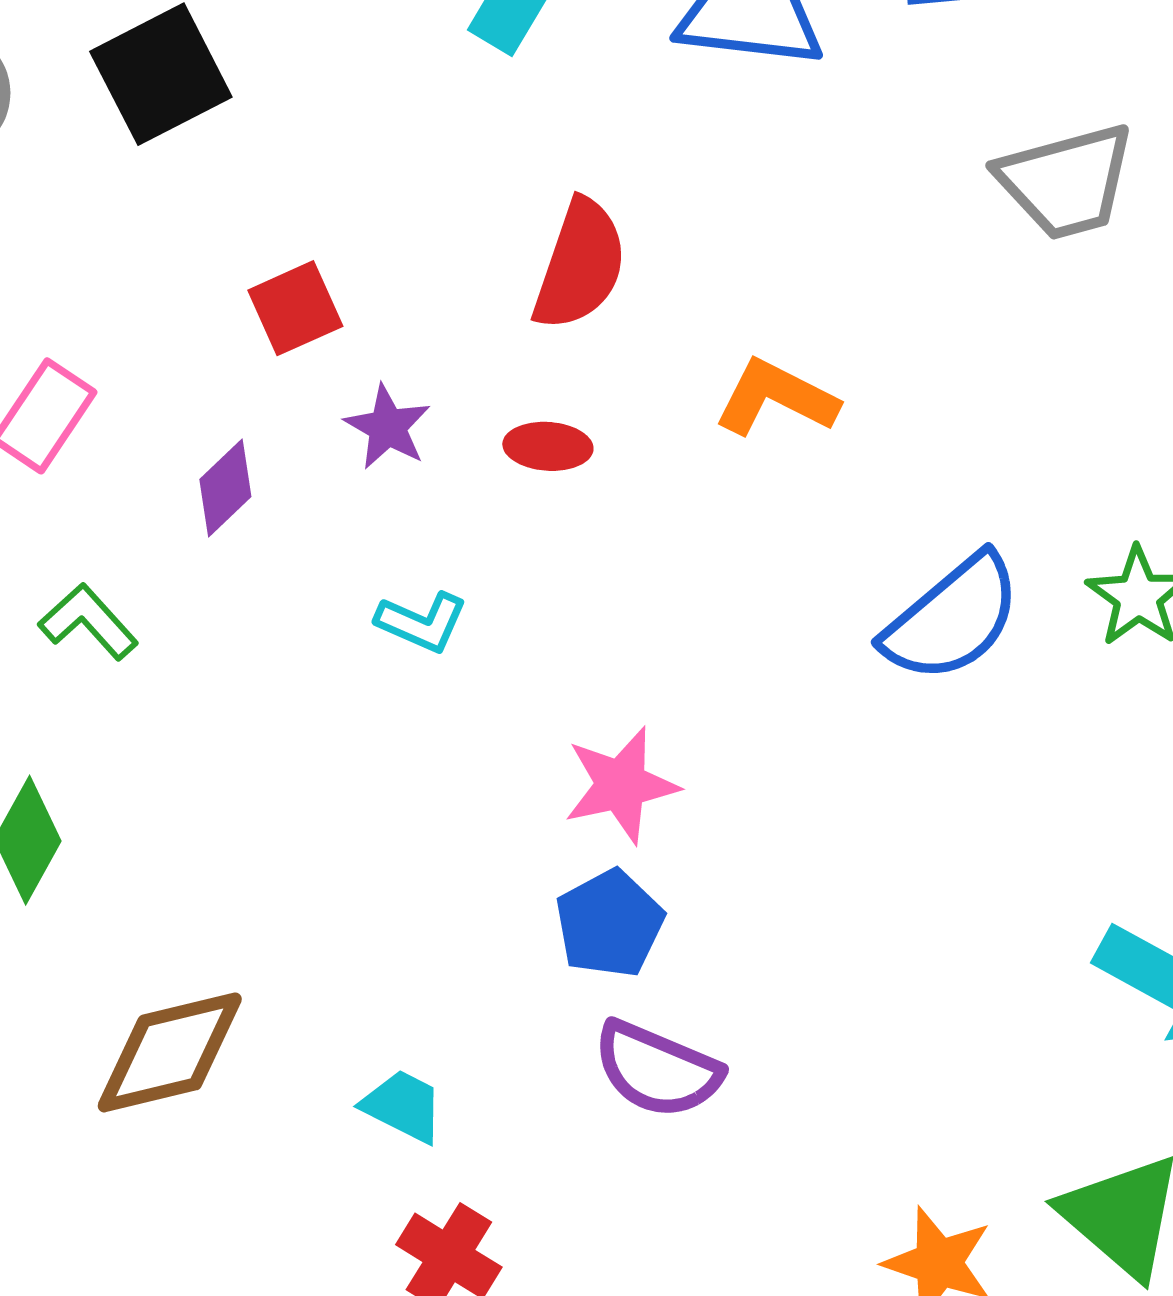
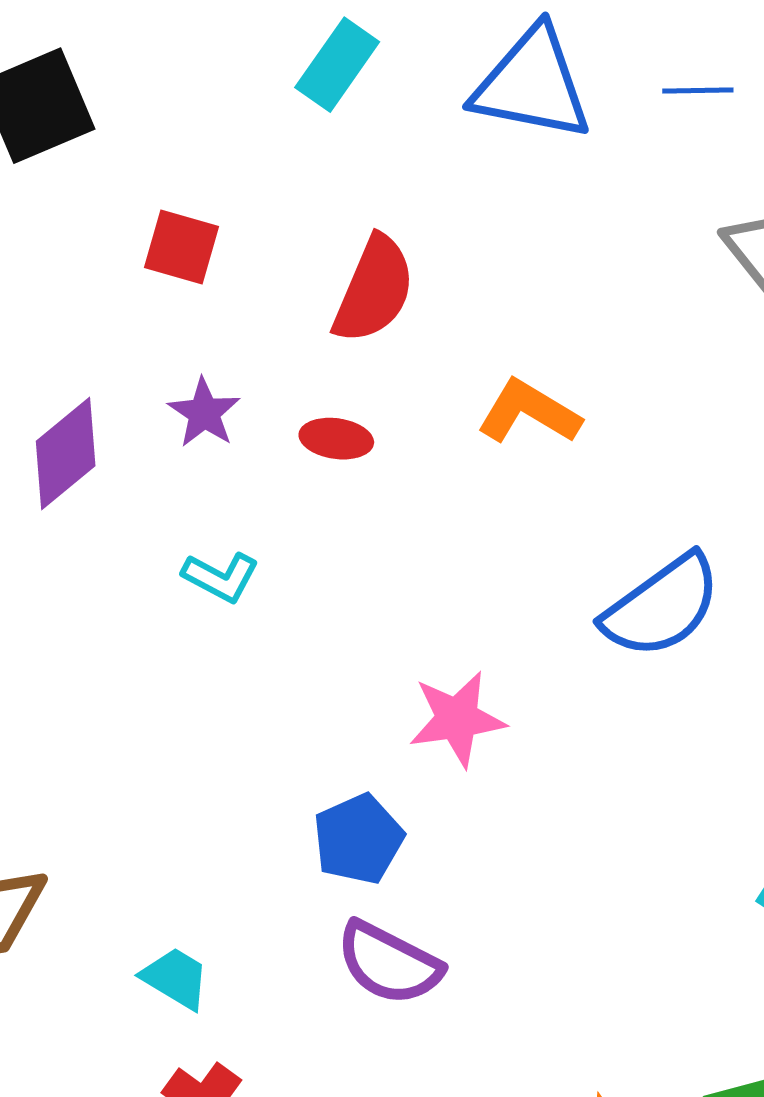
red square: (295, 308) -> (182, 247), moved, turned 36
purple diamond: (225, 488) -> (66, 454), size x1.4
pink star: (621, 785) -> (457, 719), moved

